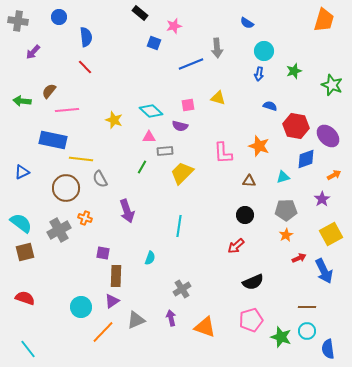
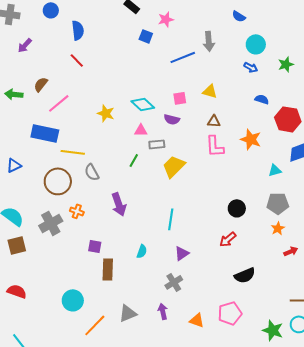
blue arrow: (259, 74) -> (251, 67), turned -72
pink line: (67, 110) -> (59, 103), turned -35
brown triangle: (249, 181) -> (214, 121), moved
purple triangle: (112, 301) -> (182, 253), moved
pink pentagon: (251, 320) -> (230, 313), moved
orange triangle: (205, 327) -> (197, 320), size x0.7

